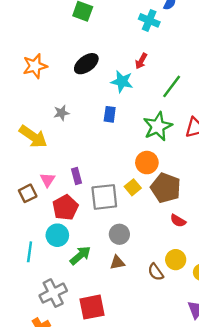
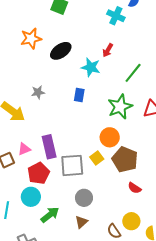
orange star: (35, 66) -> (31, 39), moved
purple rectangle: (77, 176) -> (49, 147), size x1.6
pink triangle: (48, 180) -> (24, 149), turned 32
brown triangle: (117, 263) -> (81, 222), turned -32

